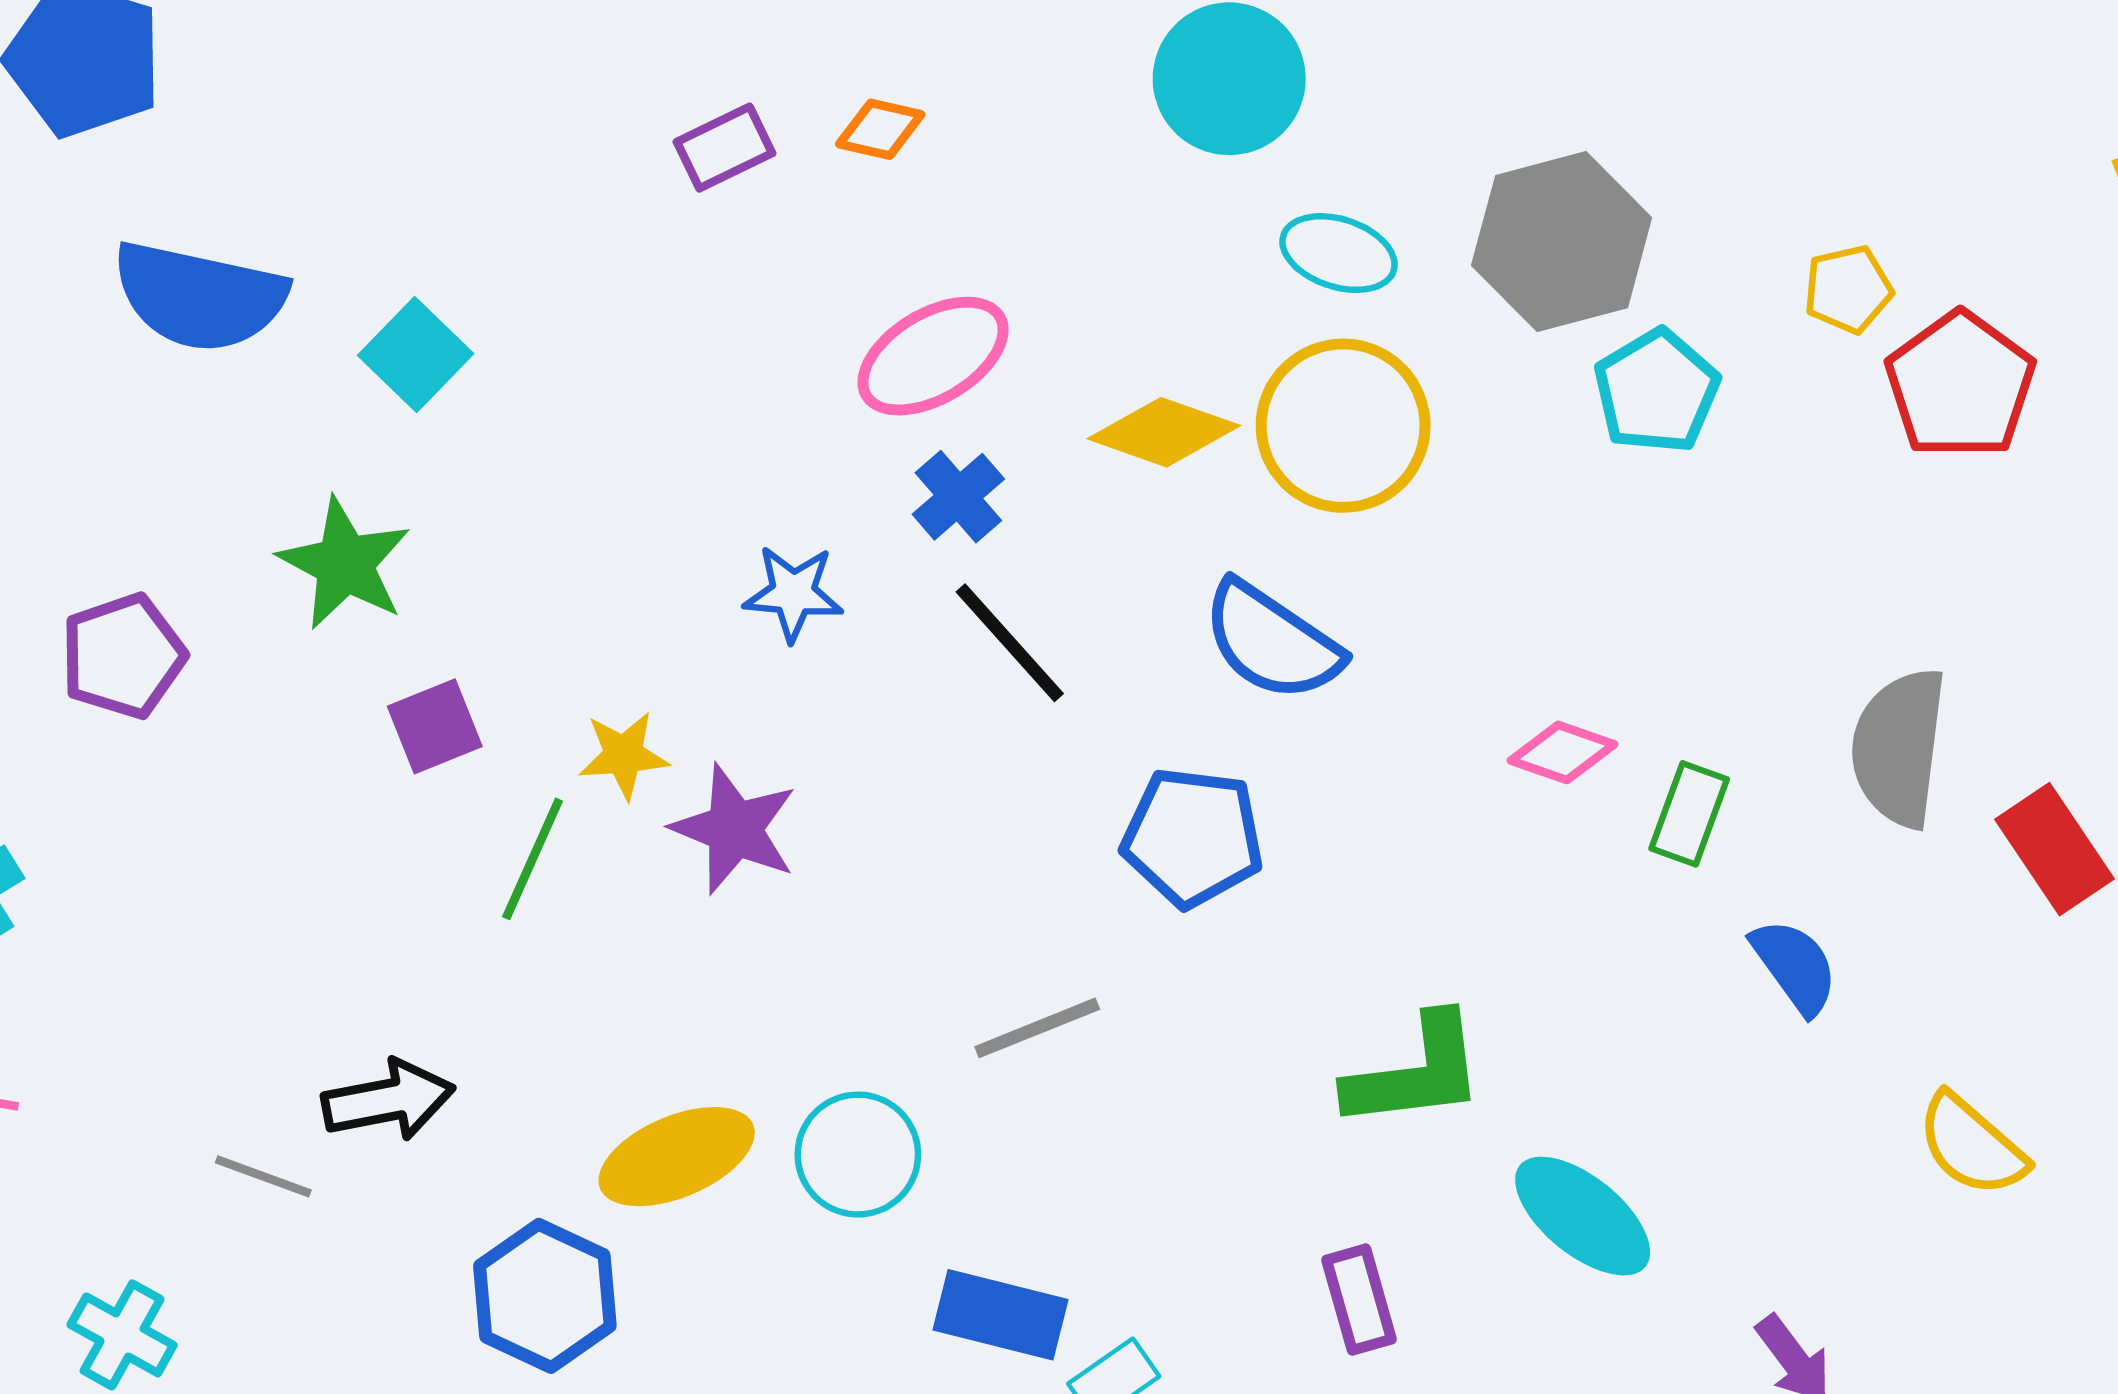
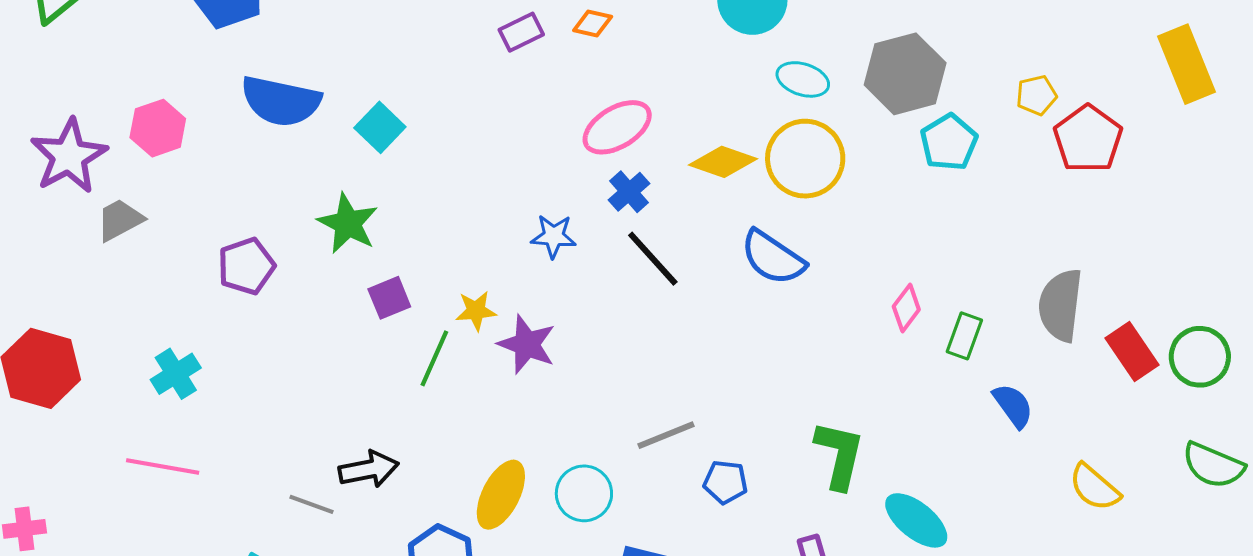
pink diamond: (1563, 752) -> (906, 308), turned -72
blue pentagon: (1193, 837) -> (725, 482), moved, size x0.7
green L-shape: (1415, 1072) -> (839, 455), turned -70
yellow ellipse: (677, 1157) -> (501, 495), turned -40

